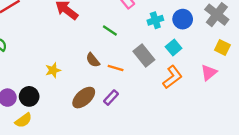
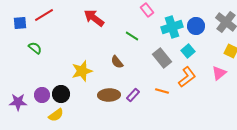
cyan cross: (155, 20) -> (172, 27), size x1.5
orange line: (116, 68) -> (162, 91), moved
yellow star: (53, 70) -> (82, 71), size x1.5
brown ellipse: (84, 98) -> (109, 95), turned 40

